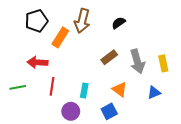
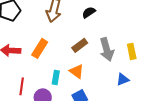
orange rectangle: (60, 37) -> (40, 48), moved
red line: (52, 86) -> (22, 86), moved
orange triangle: (120, 89) -> (77, 71), moved

